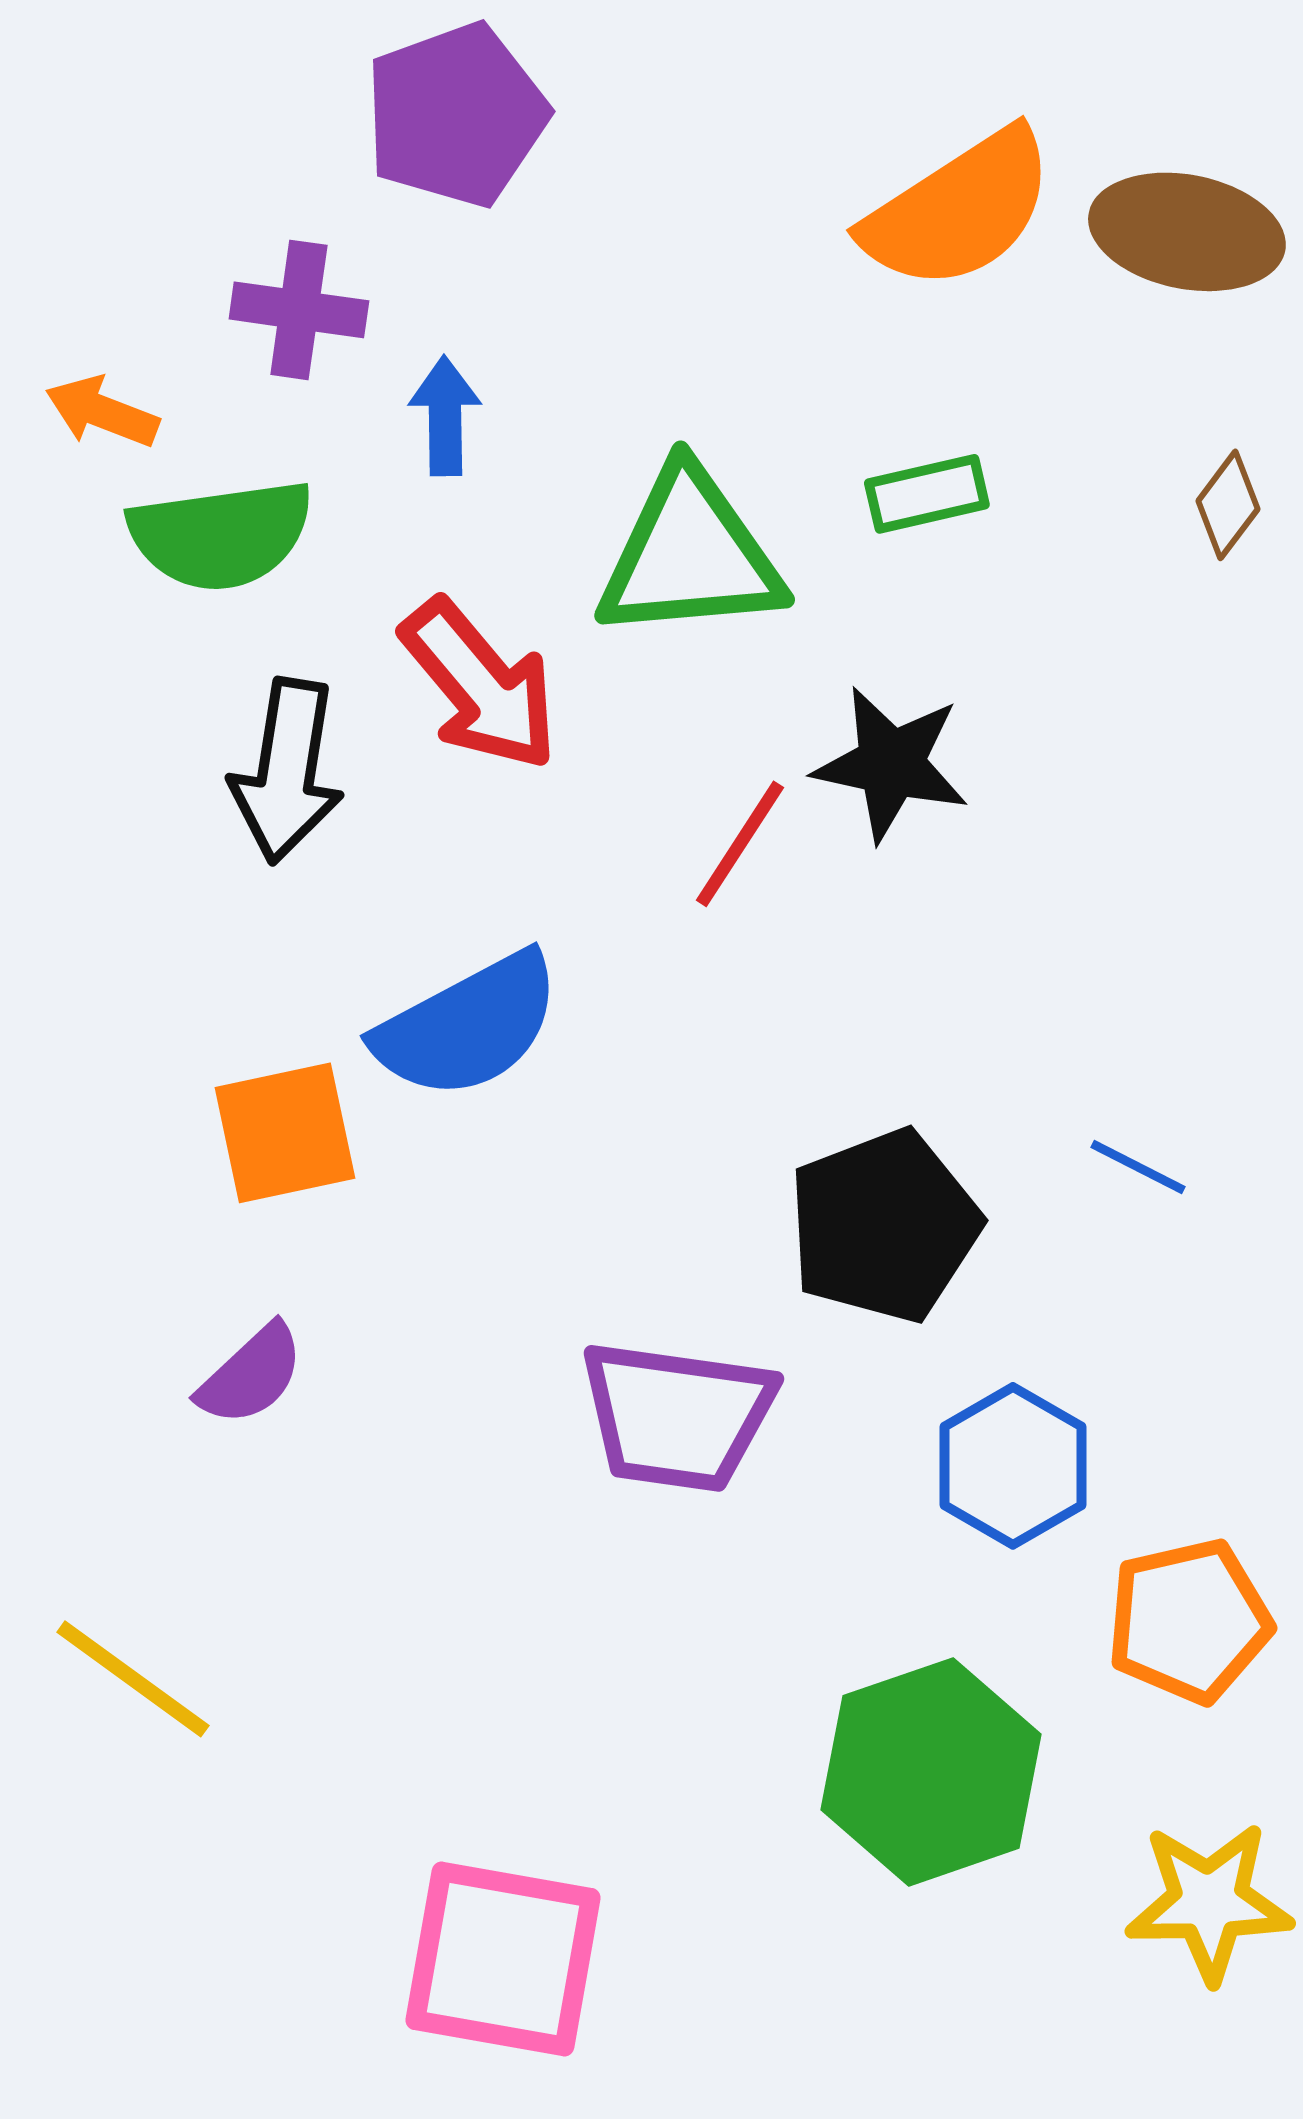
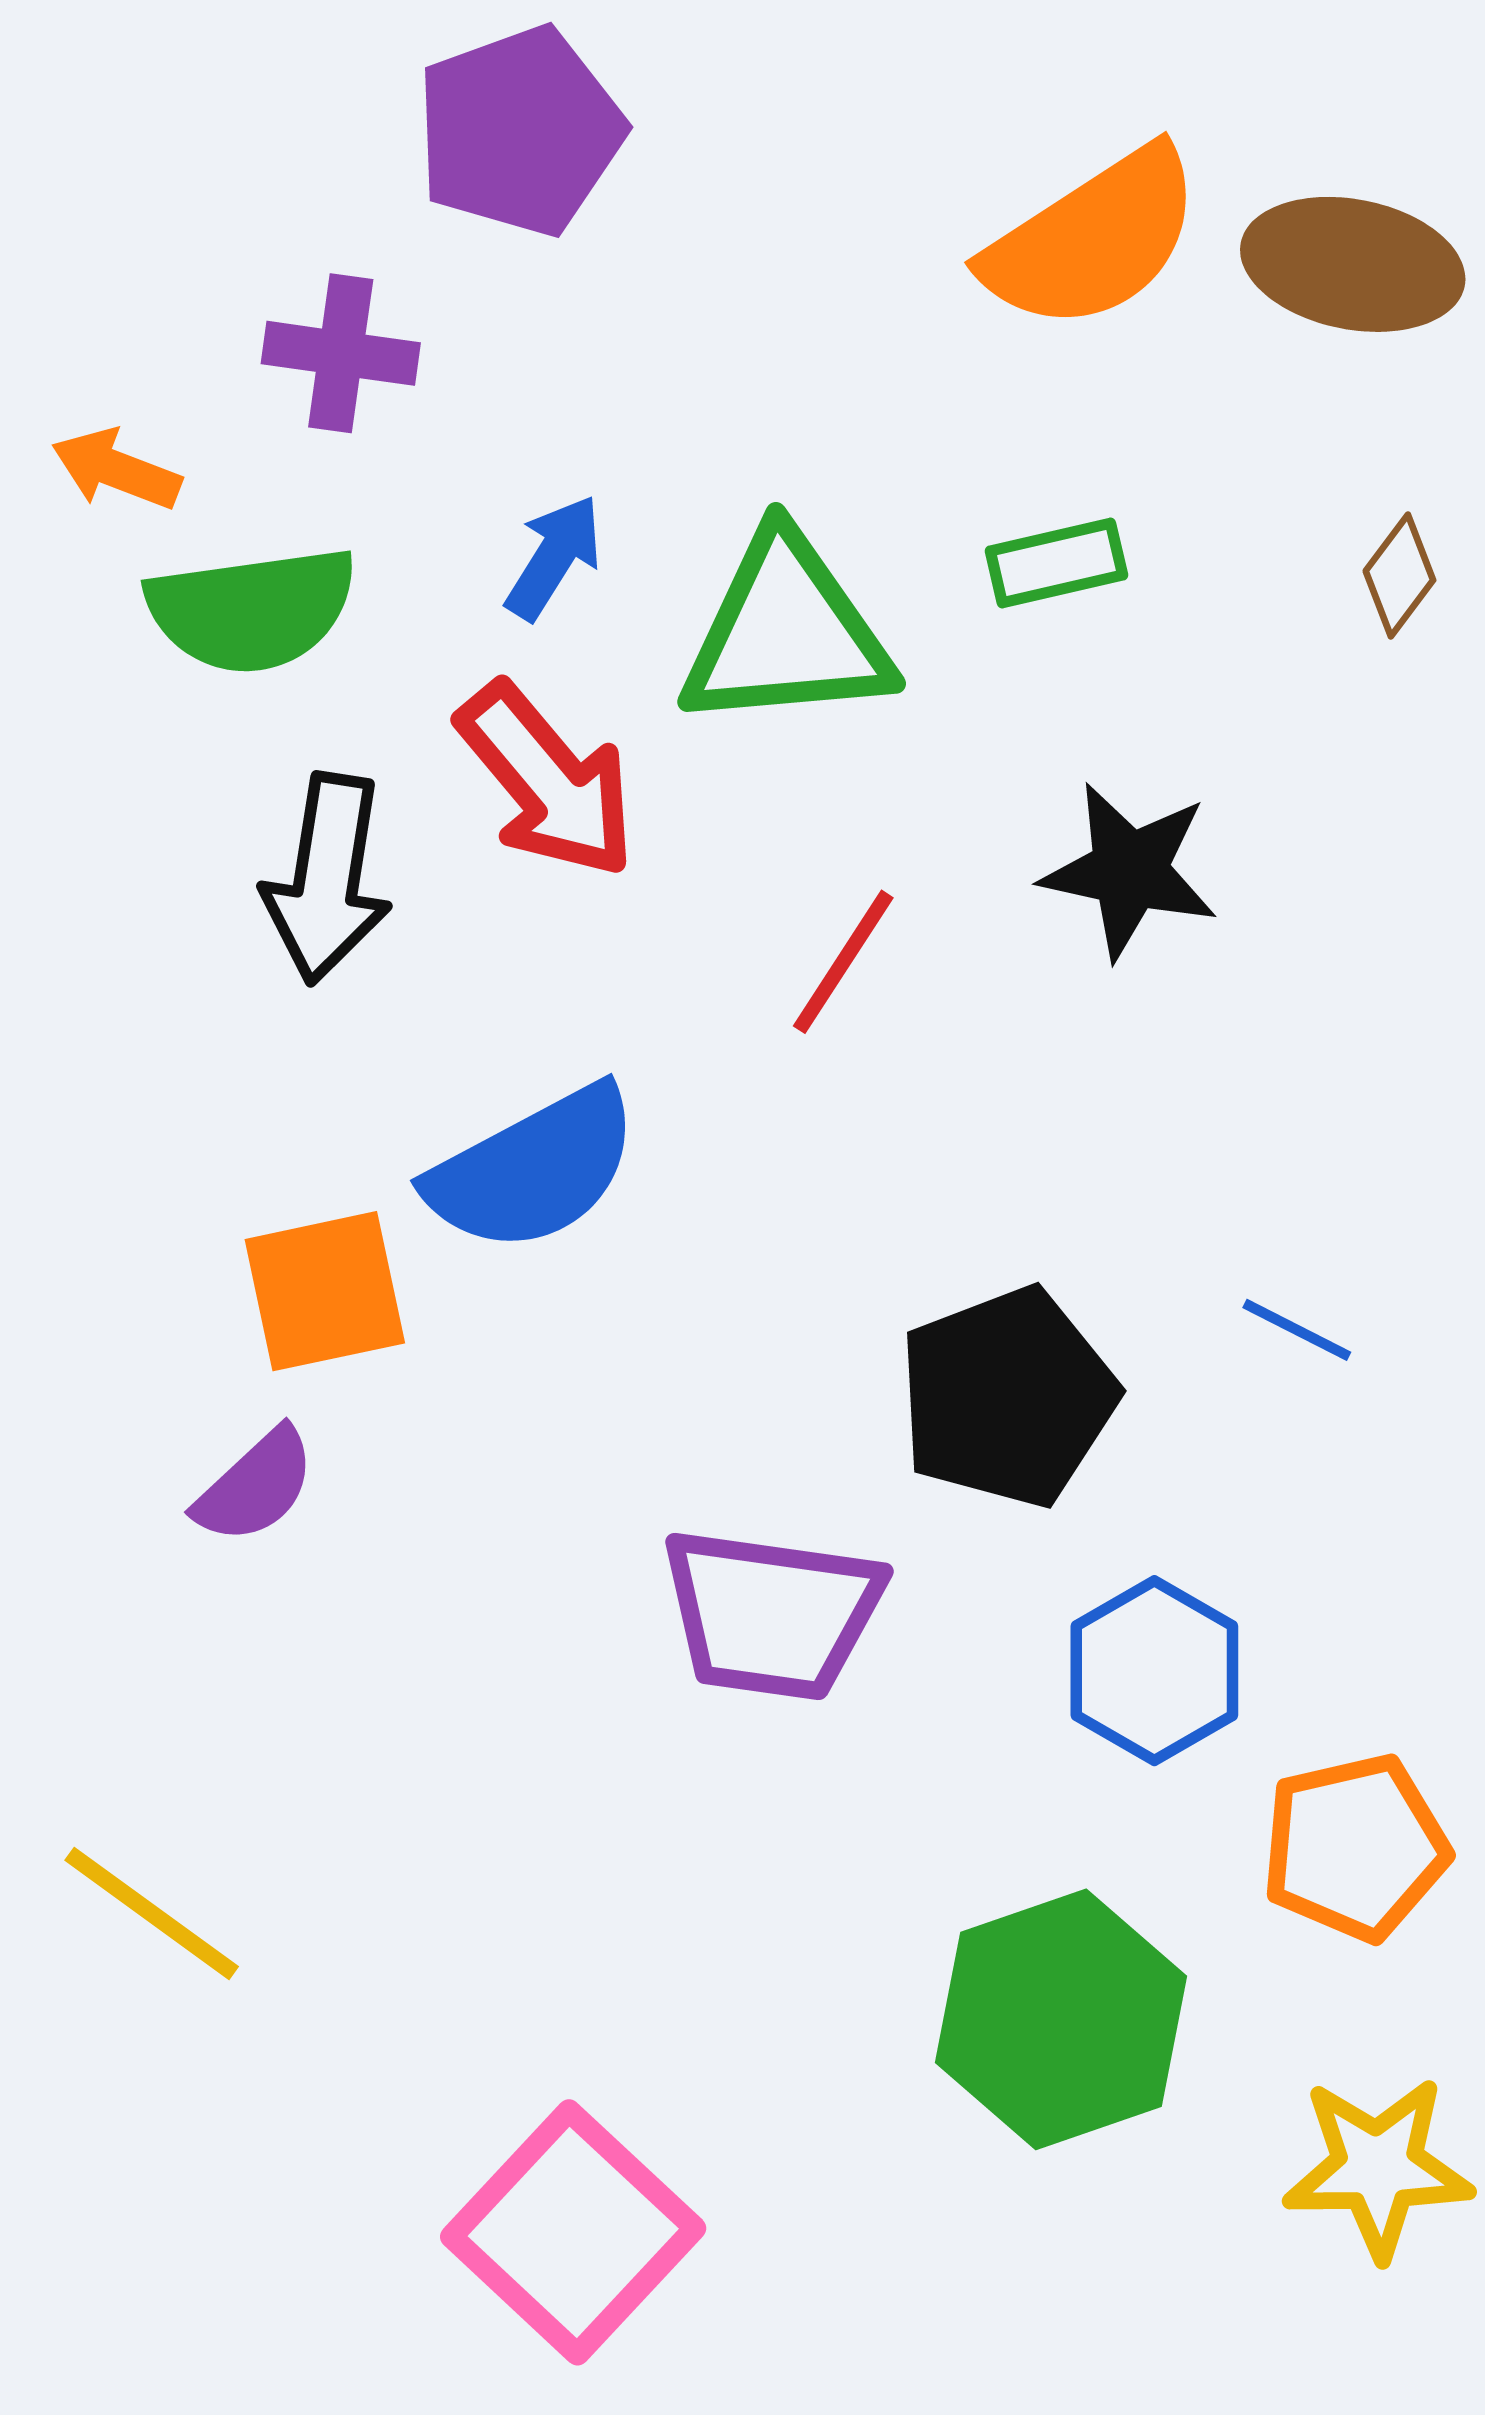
blue arrow: (445, 416) -> (554, 557), moved, turned 33
black star: (891, 764) -> (1129, 871), moved
purple semicircle: (251, 1375) -> (255, 1486), moved
pink square: (503, 1959) -> (573, 2232), turned 33

